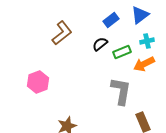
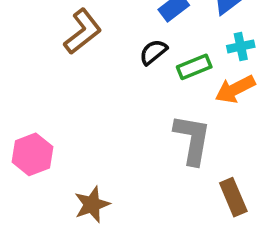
pink hexagon: (38, 82) -> (32, 154), moved

